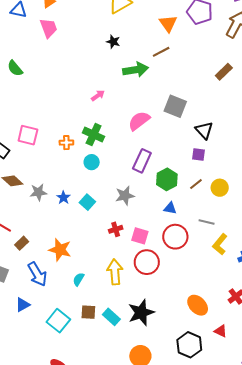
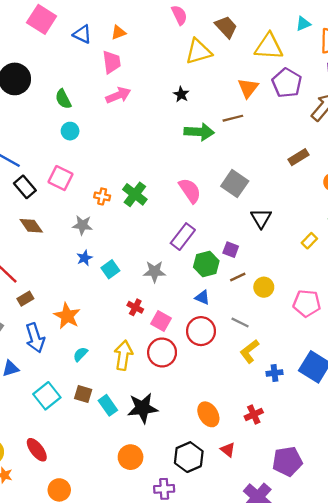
pink arrow: (98, 95) -> (118, 95), moved, size x1.5
pink semicircle: (139, 121) -> (190, 191), turned 80
purple square: (199, 154) -> (231, 250), moved
cyan circle: (92, 162) -> (70, 131), moved
gray star: (38, 192) -> (82, 225), moved
red cross: (116, 229) -> (135, 307), turned 32

